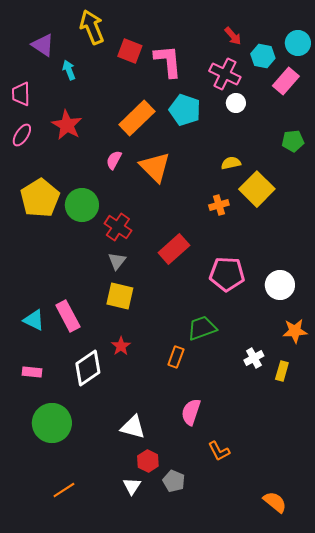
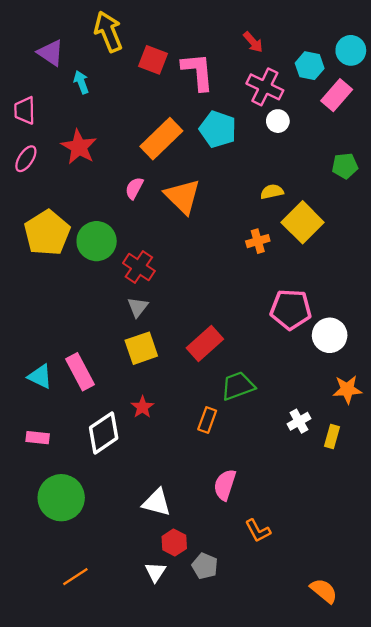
red arrow: (233, 36) -> (253, 42), moved
red rectangle: (174, 249) -> (205, 344), moved
pink pentagon: (227, 274) -> (291, 309), moved
yellow square: (120, 296) -> (141, 348), turned -32

